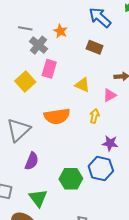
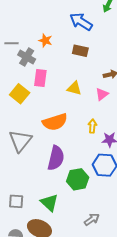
yellow arrow: (94, 116) -> (92, 126), moved
purple semicircle: (32, 161) -> (56, 158), moved, size x1.4

